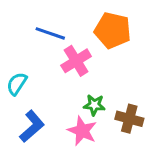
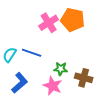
blue line: (50, 33) -> (32, 53), moved
pink cross: (76, 61) -> (49, 23), moved

